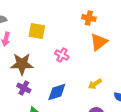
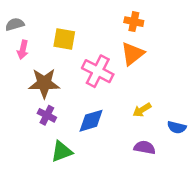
orange triangle: (99, 42) -> (133, 54), moved
pink cross: (62, 55) -> (98, 71), size x1.6

